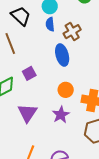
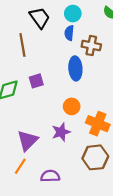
brown cross: (72, 32) -> (91, 45), turned 30
purple triangle: (27, 113) -> (28, 141), moved

